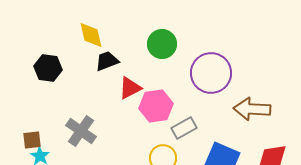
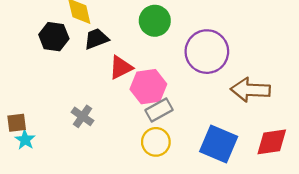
black hexagon: (48, 68) -> (54, 37), moved
gray rectangle: (184, 128) -> (159, 110), moved
gray cross: (81, 131) -> (83, 116), moved, size x0.7

